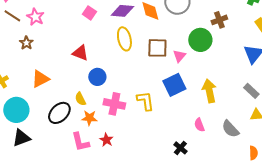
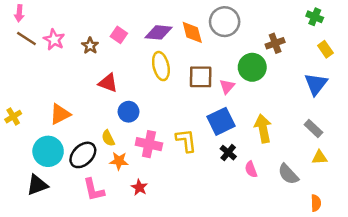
brown star: (26, 43) -> (90, 46), moved
cyan circle: (16, 110) -> (48, 151), moved
pink L-shape: (80, 142) -> (94, 190), moved
black cross: (180, 148) -> (228, 153), moved

